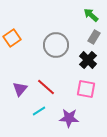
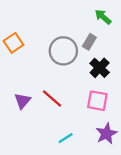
gray rectangle: (94, 37) -> (89, 42), moved
cyan line: (39, 111) -> (66, 138), moved
purple star: (69, 118) -> (106, 134), moved, turned -30

